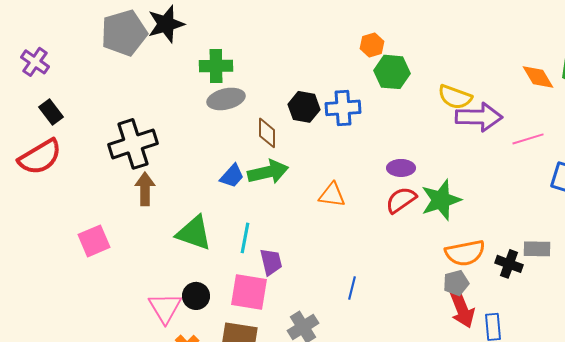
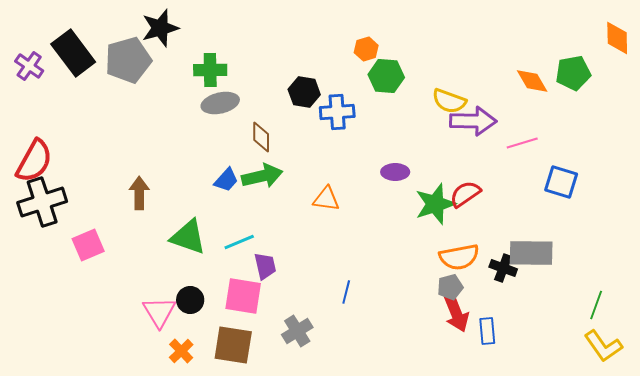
gray pentagon: (124, 33) -> (128, 60), moved
black hexagon: (304, 107) -> (304, 92), moved
black rectangle: (51, 112) -> (73, 53), moved, size x1.8
black cross: (133, 144) -> (42, 202), moved
red semicircle: (40, 157) -> (34, 161), turned -30
red semicircle: (401, 200) -> (465, 194), moved
cyan line: (245, 238) -> (239, 242), turned 56
gray rectangle: (537, 249) -> (531, 253), size x1.6

